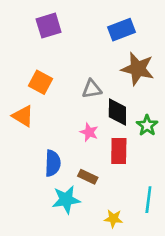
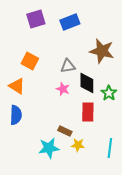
blue rectangle: (121, 30) -> (70, 22), moved
pink star: (89, 132) -> (63, 89), moved
blue semicircle: (53, 163) -> (16, 115), moved
yellow star: (113, 219) -> (78, 145), moved

